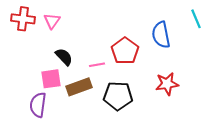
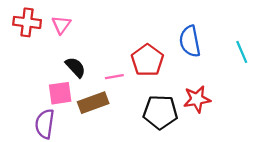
cyan line: (196, 19) -> (242, 52), moved
black pentagon: (118, 96) -> (160, 112), moved

